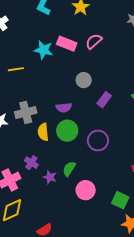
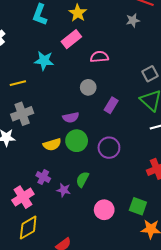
pink semicircle: (94, 41) -> (99, 57), moved, turned 42
pink rectangle: (67, 44) -> (71, 39), moved, turned -54
gray cross: (26, 112) -> (22, 114), moved
yellow semicircle: (43, 132) -> (52, 145), turned -96
pink circle: (86, 190) -> (104, 210), moved

